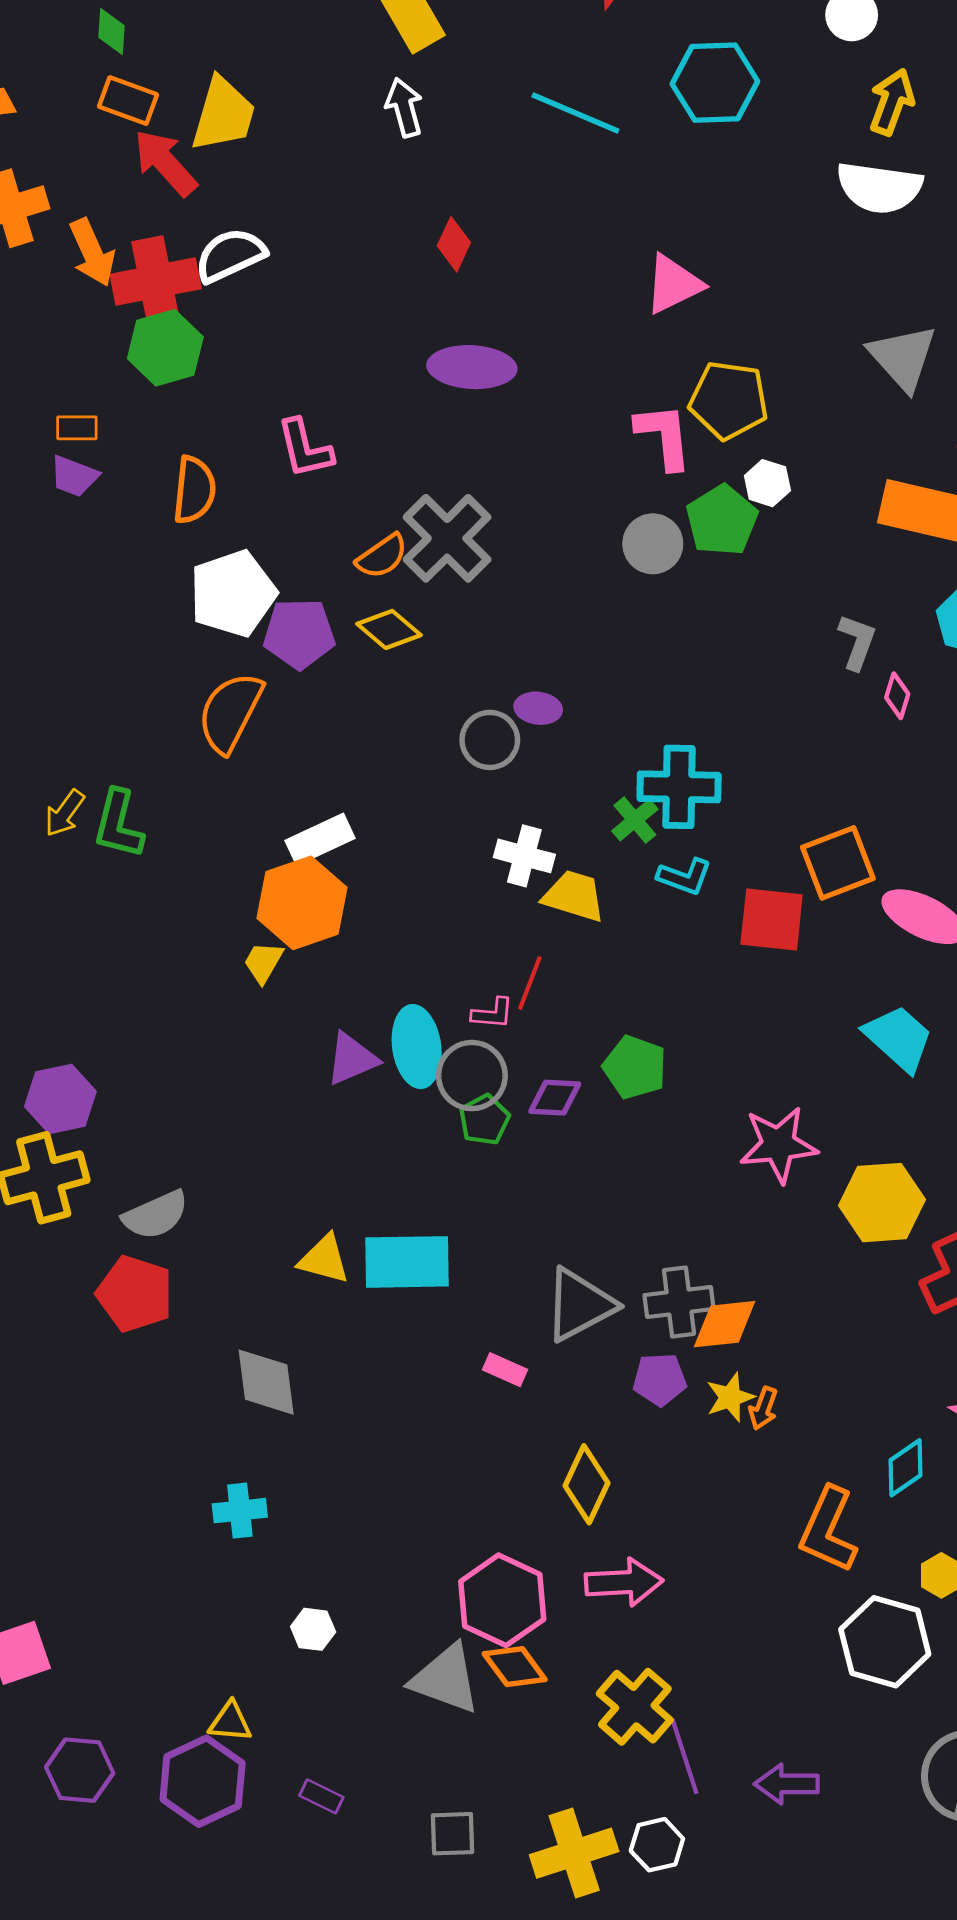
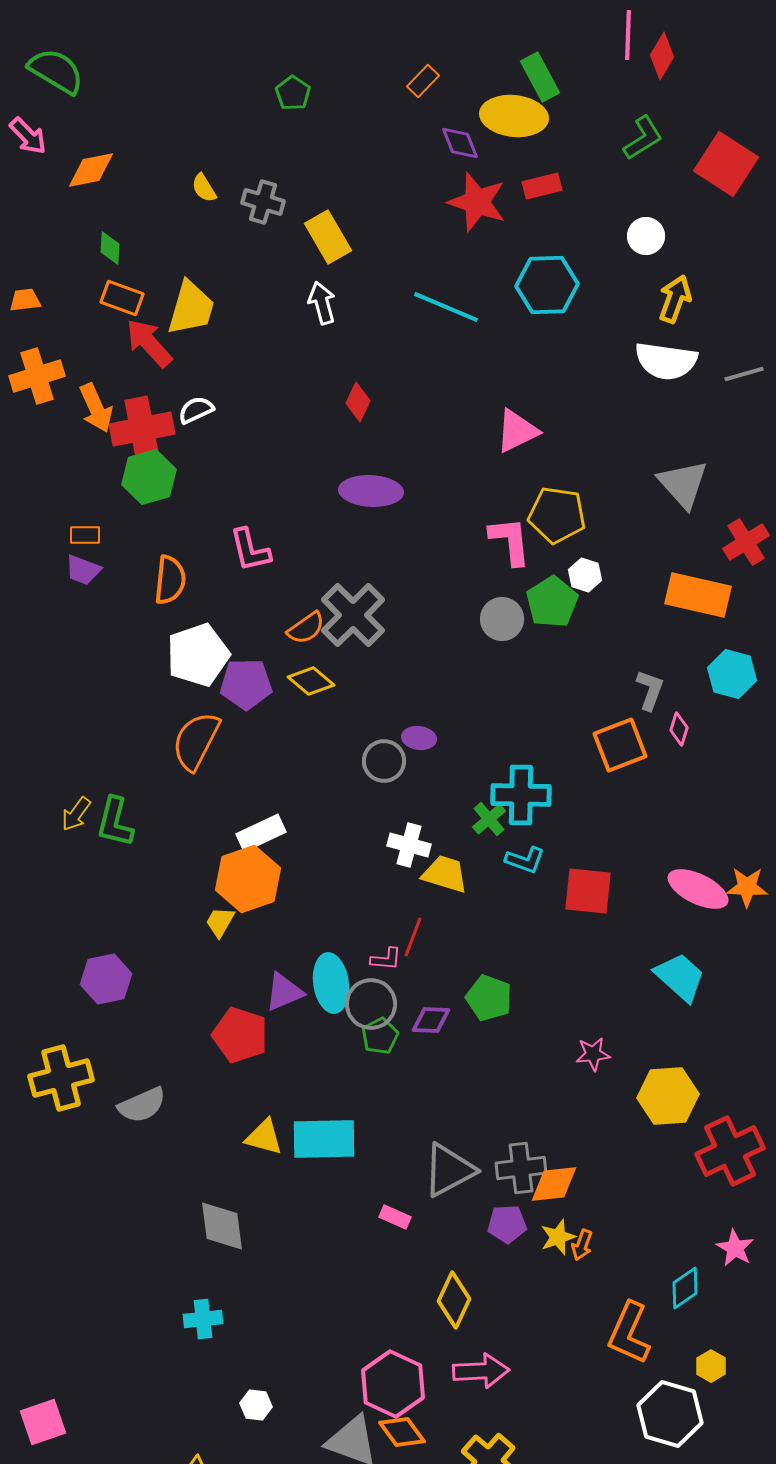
white semicircle: (230, 255) -> (196, 410), size x0.7
orange square: (838, 863) -> (620, 745), moved
purple hexagon: (60, 1099) -> (106, 979), moved
pink star: (778, 1145) -> (593, 1054), size x0.6
red pentagon: (135, 1294) -> (240, 1035), moved

